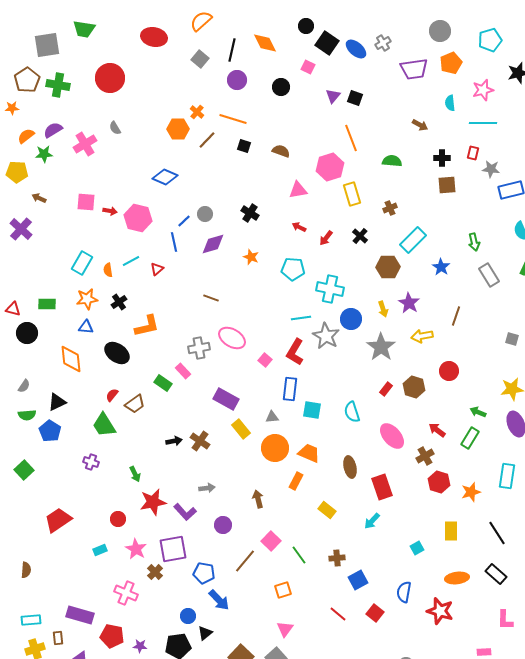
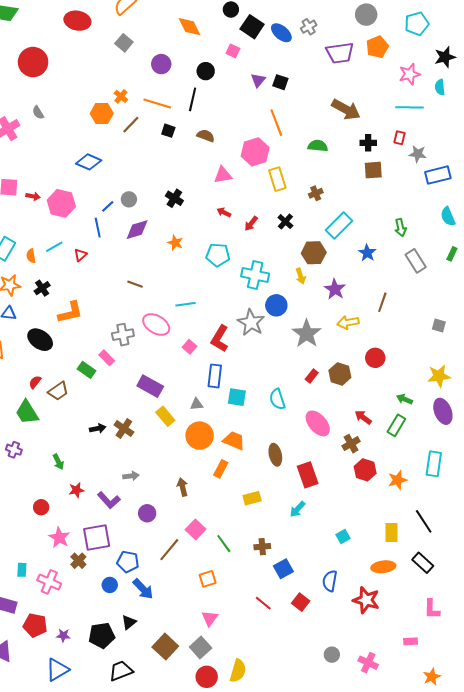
black line: (232, 50) -> (193, 99), moved
cyan semicircle: (450, 103) -> (440, 87), moved
brown arrow: (420, 125) -> (346, 109), size x1.8
yellow arrow: (383, 309) -> (301, 276), moved
cyan line: (301, 318) -> (185, 304), moved
red star: (153, 502) -> (76, 490), size x0.6
yellow rectangle: (327, 510) -> (252, 498), turned -54
yellow rectangle: (451, 531) -> (391, 532), moved
cyan rectangle: (100, 550) -> (22, 570), moved, turned -64
blue circle: (188, 616) -> (110, 585), moved

